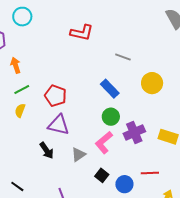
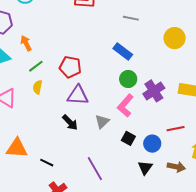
yellow circle: (152, 83) -> (175, 38), moved

